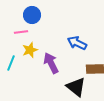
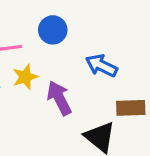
blue circle: (32, 15) -> (53, 30), moved

